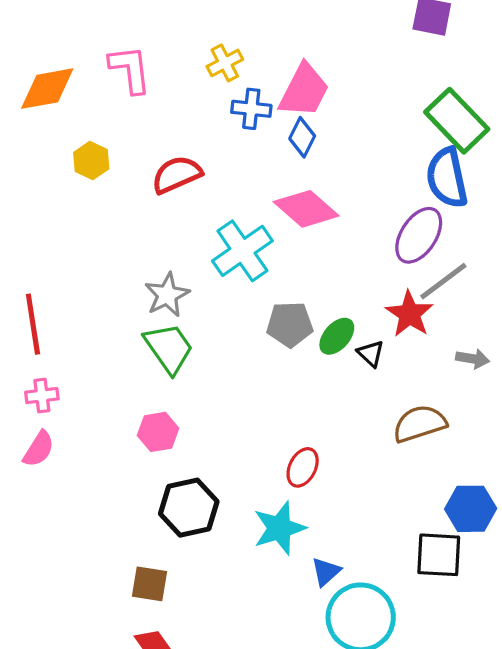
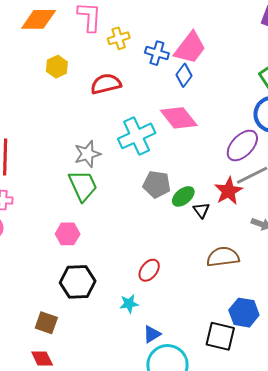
yellow cross: (225, 63) -> (119, 38), moved
cyan star: (279, 528) -> (129, 304), size x0.6

